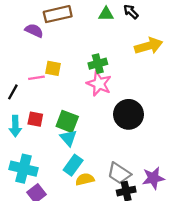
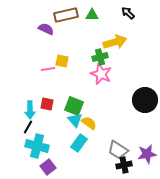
green triangle: (106, 14) -> (92, 15), moved
yellow arrow: (149, 46) -> (115, 42), moved
black line: (13, 92) -> (28, 127), moved
black circle: (129, 114) -> (145, 100), moved
yellow semicircle: (85, 179) -> (89, 123), moved, turned 49

